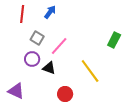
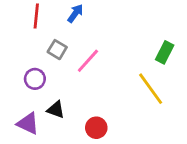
purple circle: (32, 59) -> (35, 79), moved
black triangle: (49, 68) -> (56, 110), moved
yellow line: (90, 71) -> (151, 89), moved

